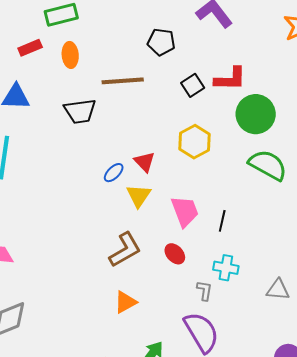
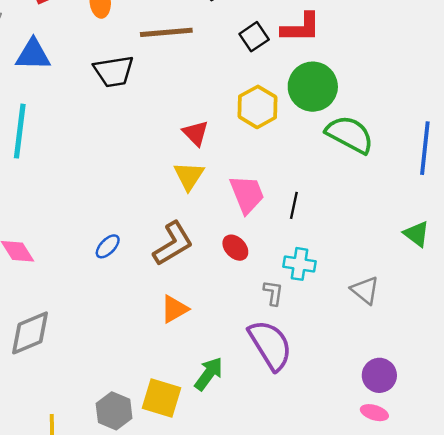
green circle: (256, 114) -> (313, 87), moved
blue ellipse: (114, 173) -> (108, 246), moved
gray triangle: (278, 290) -> (365, 290), turned 35

